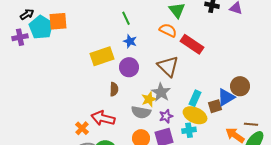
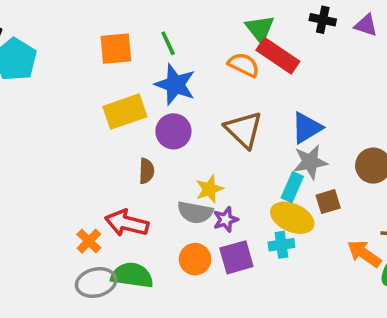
orange square: (58, 21) -> (116, 49), moved
blue star: (130, 41) -> (175, 85), size x1.6
red rectangle: (192, 44) -> (278, 56), moved
gray star: (161, 92) -> (310, 162), moved, turned 30
blue triangle: (226, 97) -> (307, 128), moved
purple star: (166, 116) -> (226, 220), moved

